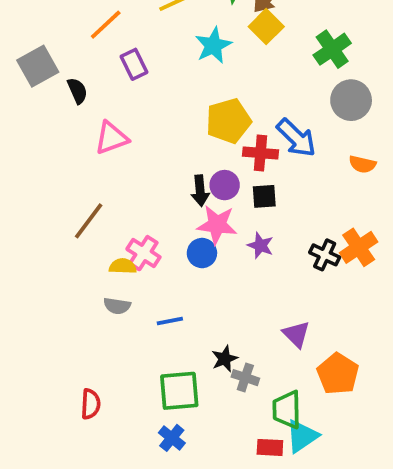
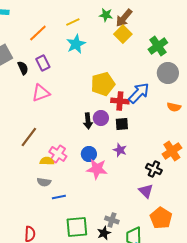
cyan star: (213, 45) -> (76, 44), moved
purple rectangle: (134, 64) -> (43, 63), moved
blue arrow: (296, 138) -> (139, 93), turned -90
pink star: (217, 225) -> (97, 169), moved
black cross: (325, 255) -> (154, 169), moved
blue line: (170, 321) -> (59, 197), moved
purple triangle: (296, 334) -> (146, 191), moved
black star: (225, 359) -> (104, 233), moved

